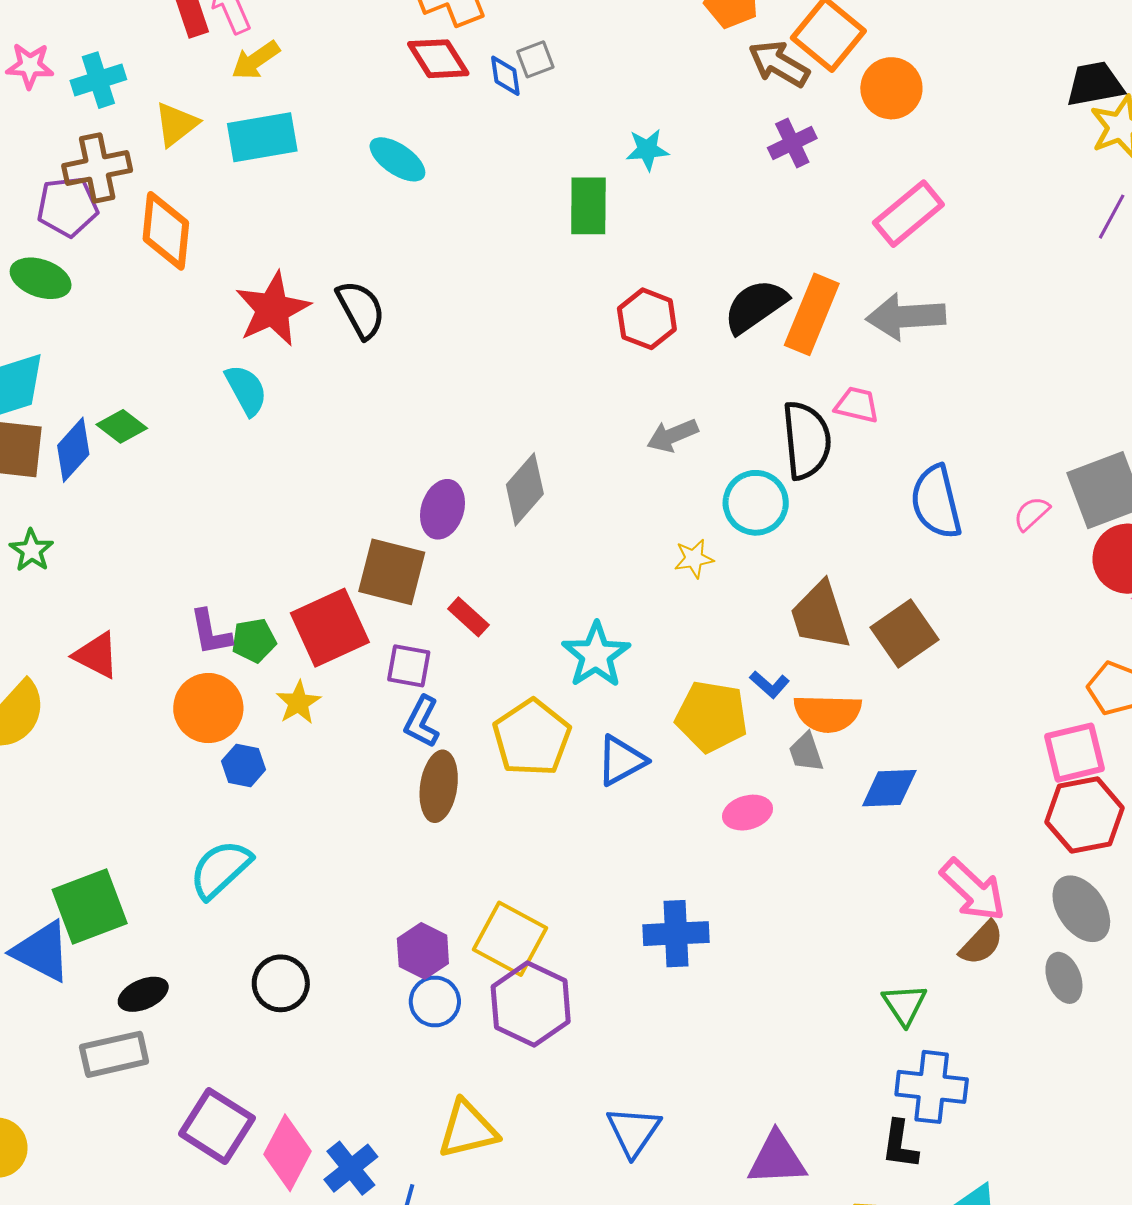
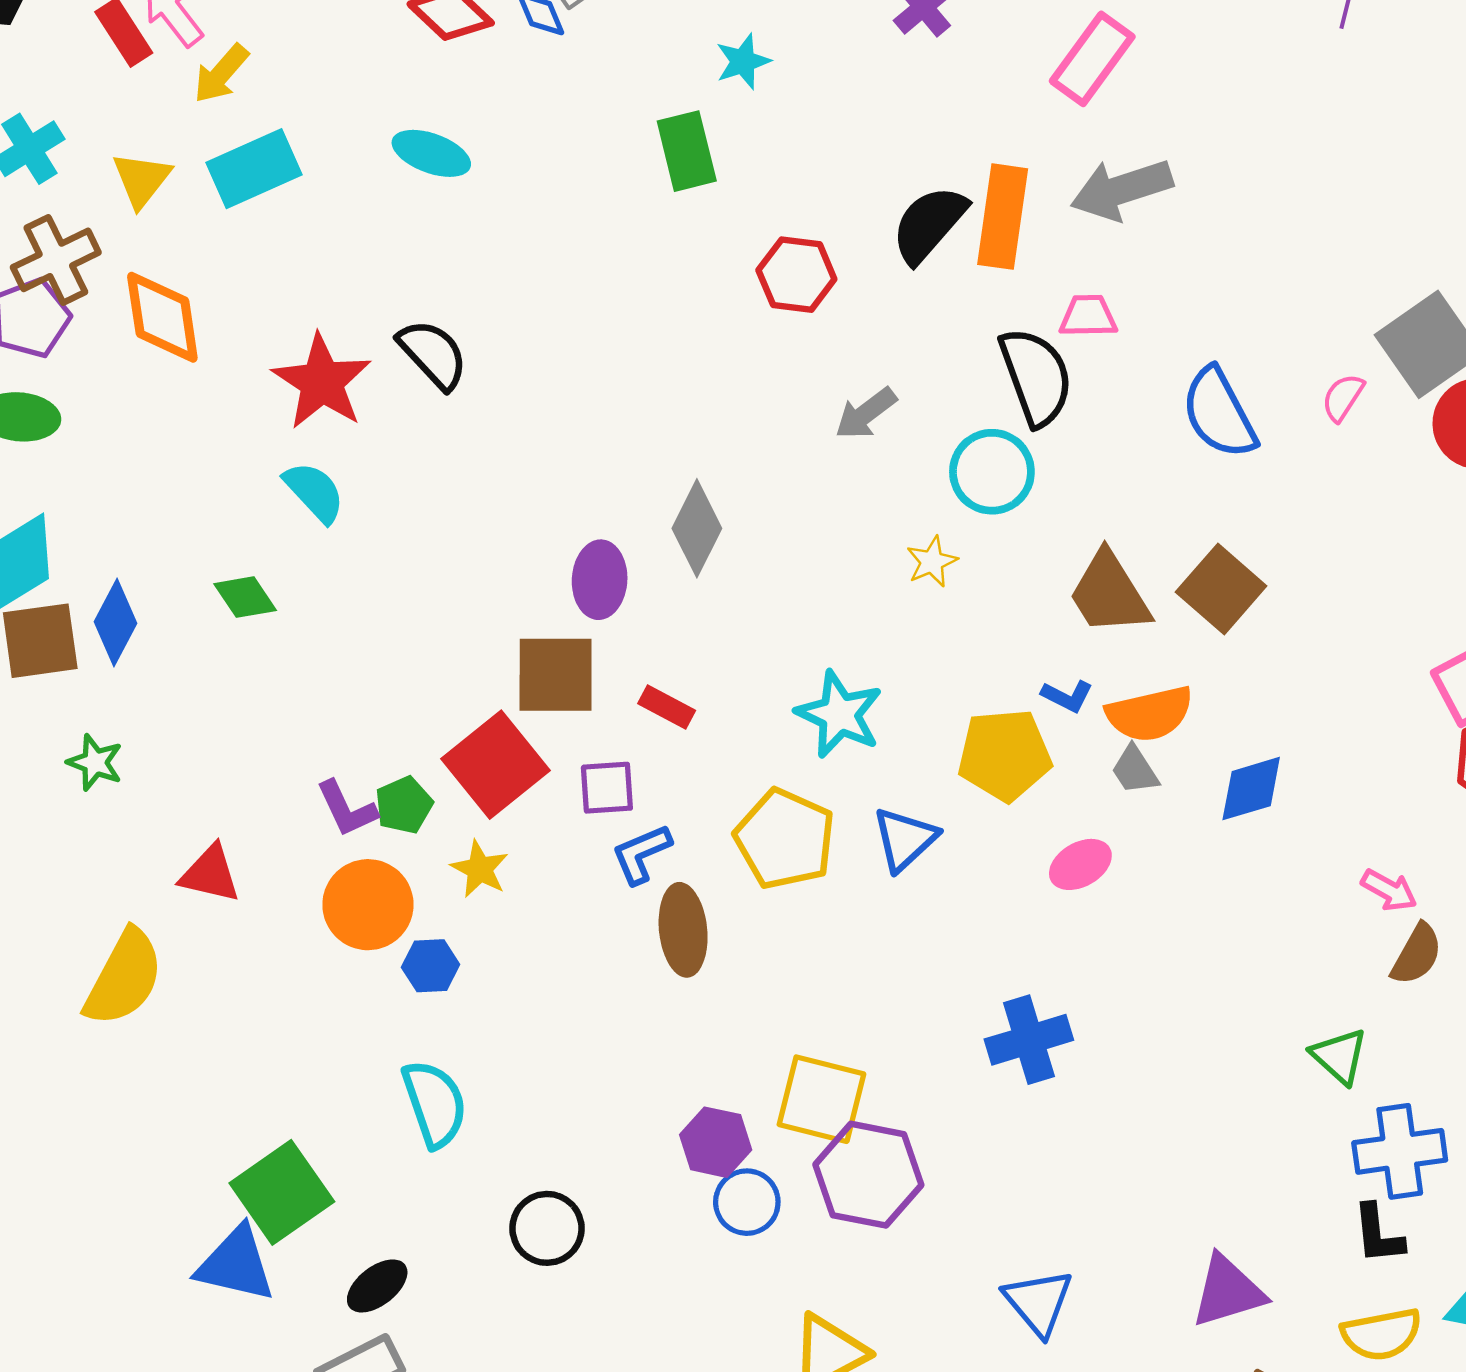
green diamond: (122, 426) -> (245, 597), moved, turned 33
blue L-shape: (422, 722) -> (641, 854), turned 54
cyan semicircle: (220, 869) -> (435, 1104), turned 128
pink arrow: (973, 890) -> (1389, 890), size x0.6

